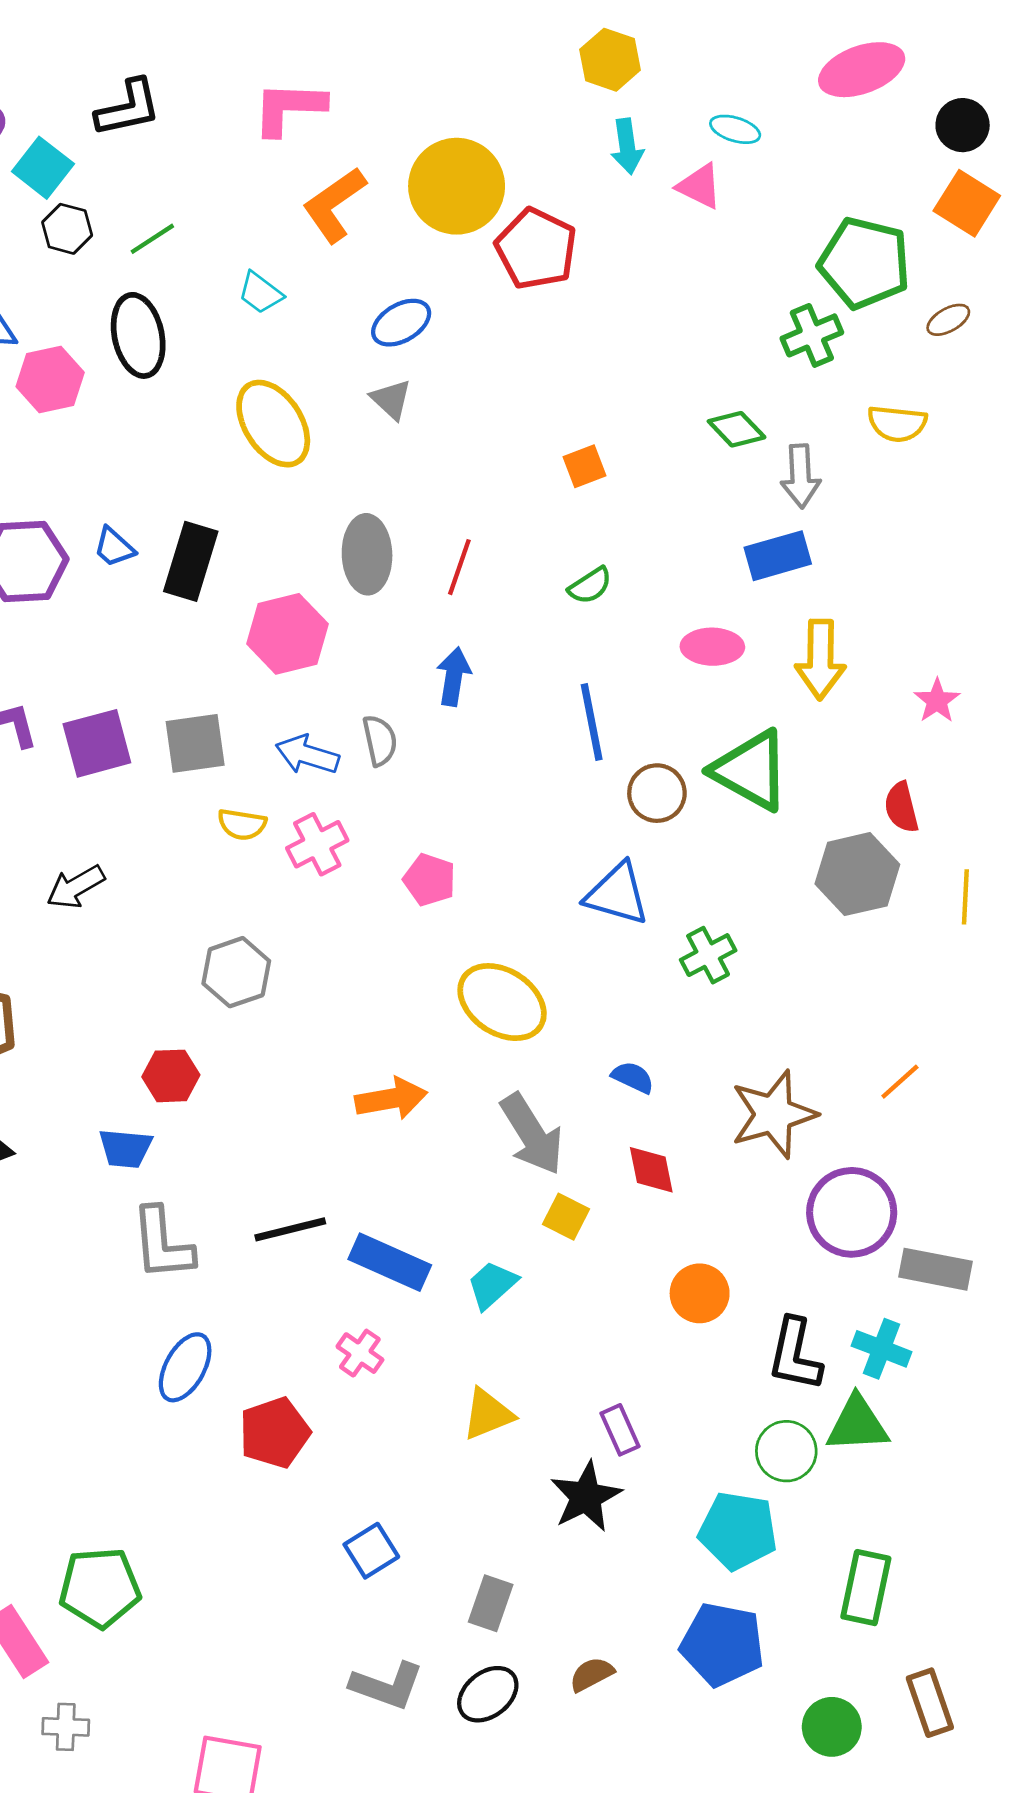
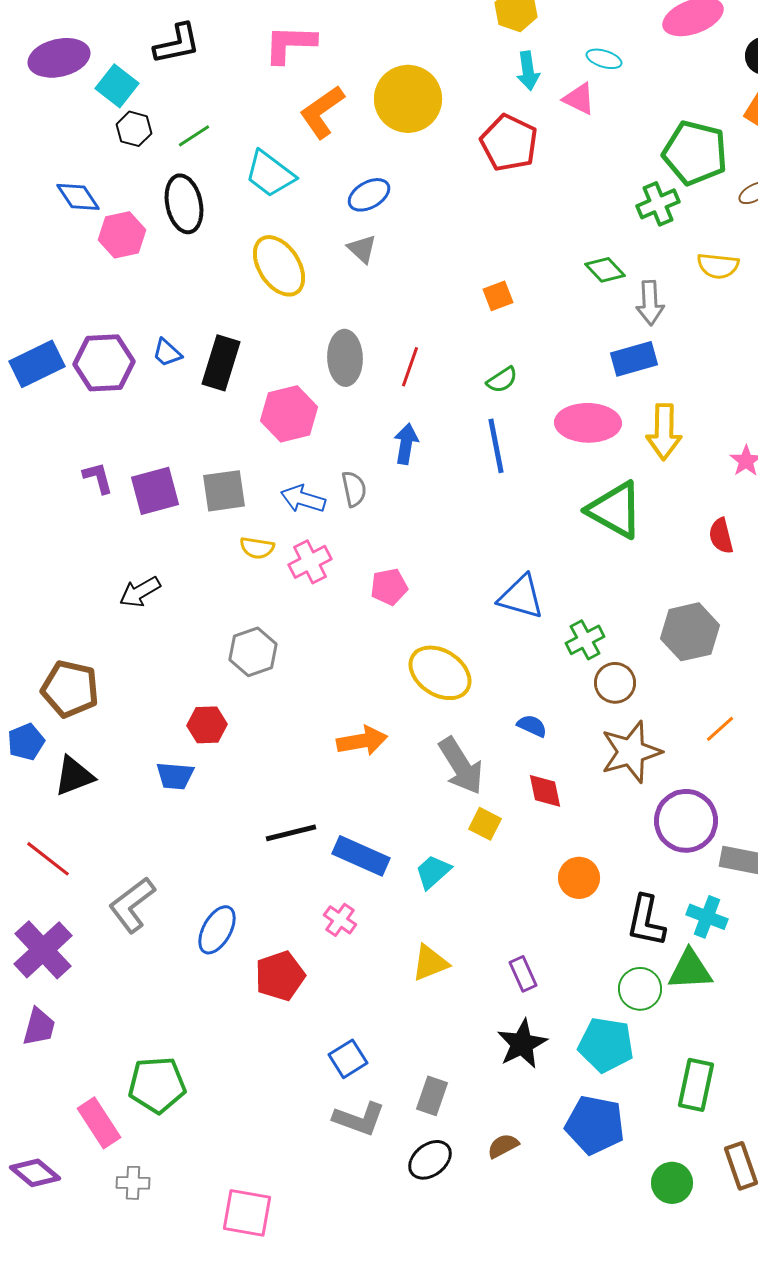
red pentagon: (536, 249) -> (509, 143), moved
cyan trapezoid: (260, 293) -> (270, 174), size x1.6
pink ellipse: (712, 647) -> (588, 423), size x1.5
blue line: (592, 722) -> (496, 446), moved
brown circle: (657, 793) -> (615, 683), moved
gray hexagon: (857, 874) -> (690, 632), moved
pink pentagon: (430, 880) -> (389, 587), turned -30
gray L-shape: (162, 1244) -> (132, 905), moved, turned 58
black star: (586, 1497) -> (522, 1044), moved
gray L-shape: (387, 1686) -> (359, 1119), moved

